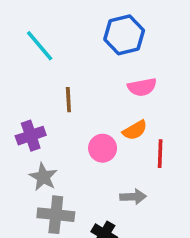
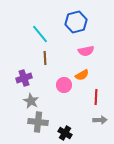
cyan line: (40, 46) -> (40, 34), moved
red line: (160, 154) -> (96, 97), moved
gray arrow: (133, 197) -> (100, 120), moved

